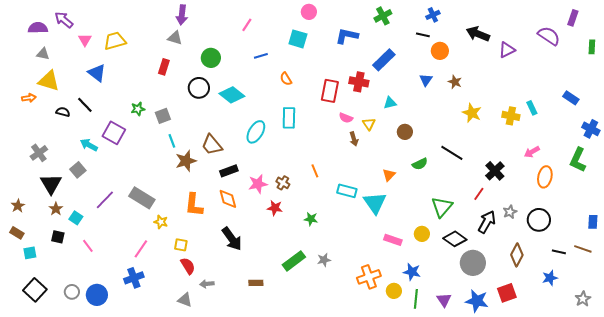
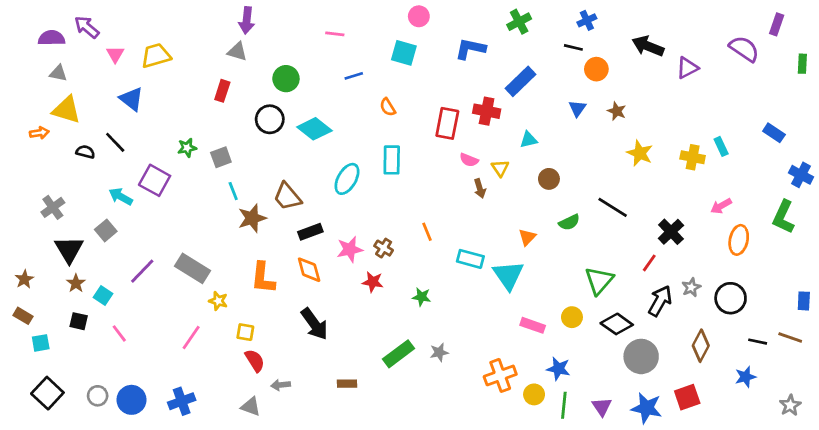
pink line: (247, 25) -> (335, 34), turned 64
blue cross: (134, 278) -> (182, 401), moved

